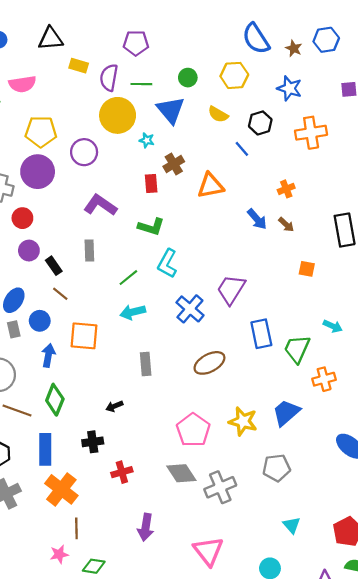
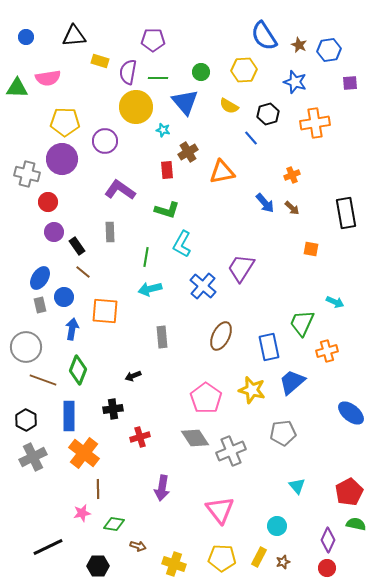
blue hexagon: (326, 40) -> (329, 50), moved
green line: (128, 278) -> (146, 257), turned -42
blue rectangle: (261, 334) -> (269, 347), moved
brown ellipse: (209, 363) -> (221, 336), turned -36

